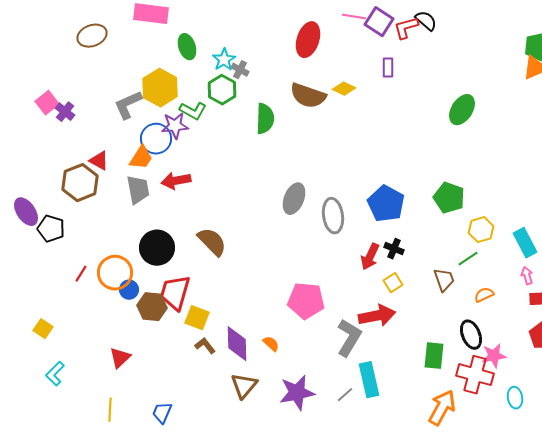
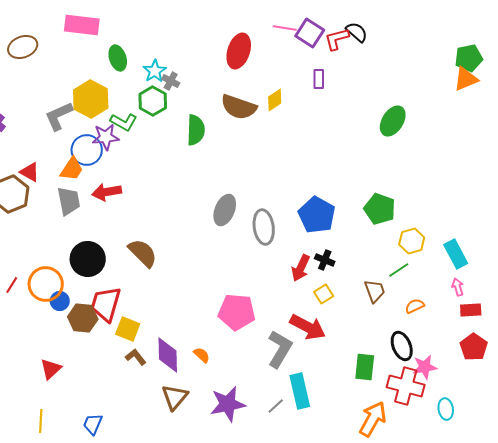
yellow diamond: (344, 89) -> (275, 100), turned -60
red arrow: (377, 316) -> (308, 327), turned 39

